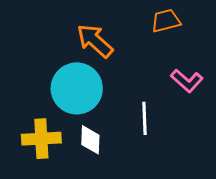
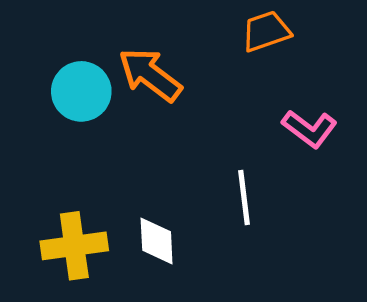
cyan circle: (77, 88) -> (81, 91), moved, size x0.7

